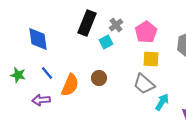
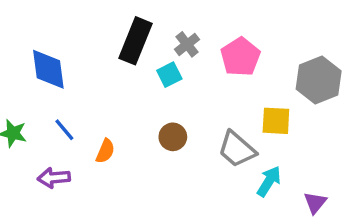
yellow square: (151, 59) -> (276, 121), moved
brown circle: (99, 78) -> (173, 137), moved
orange semicircle: (70, 85) -> (105, 151), size x0.6

